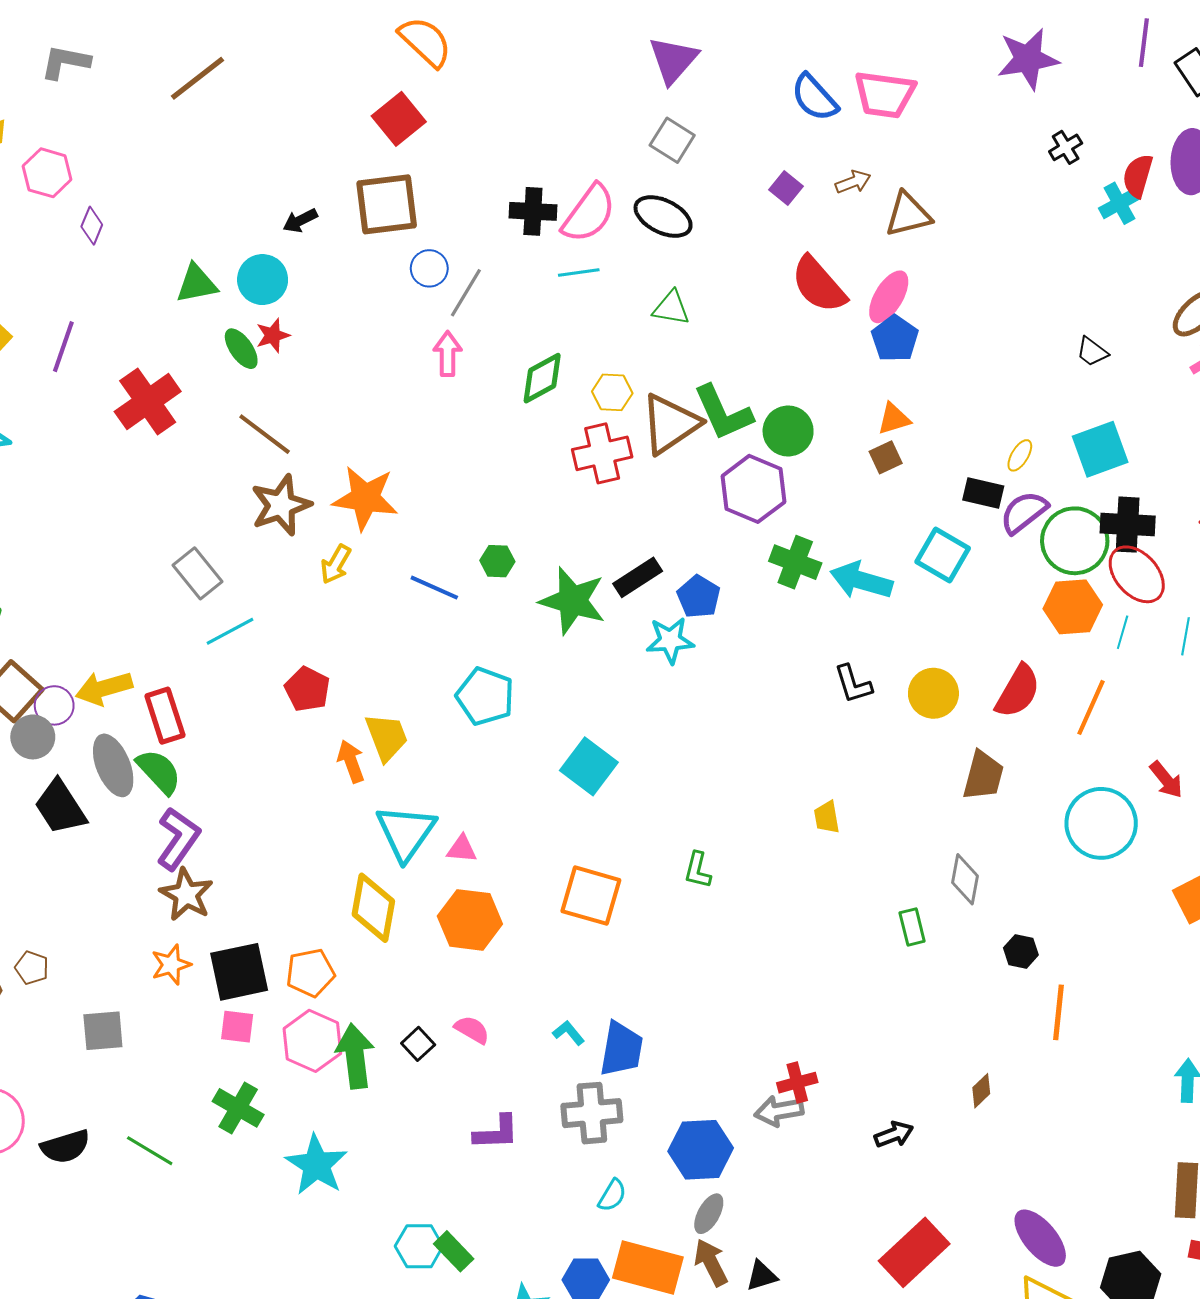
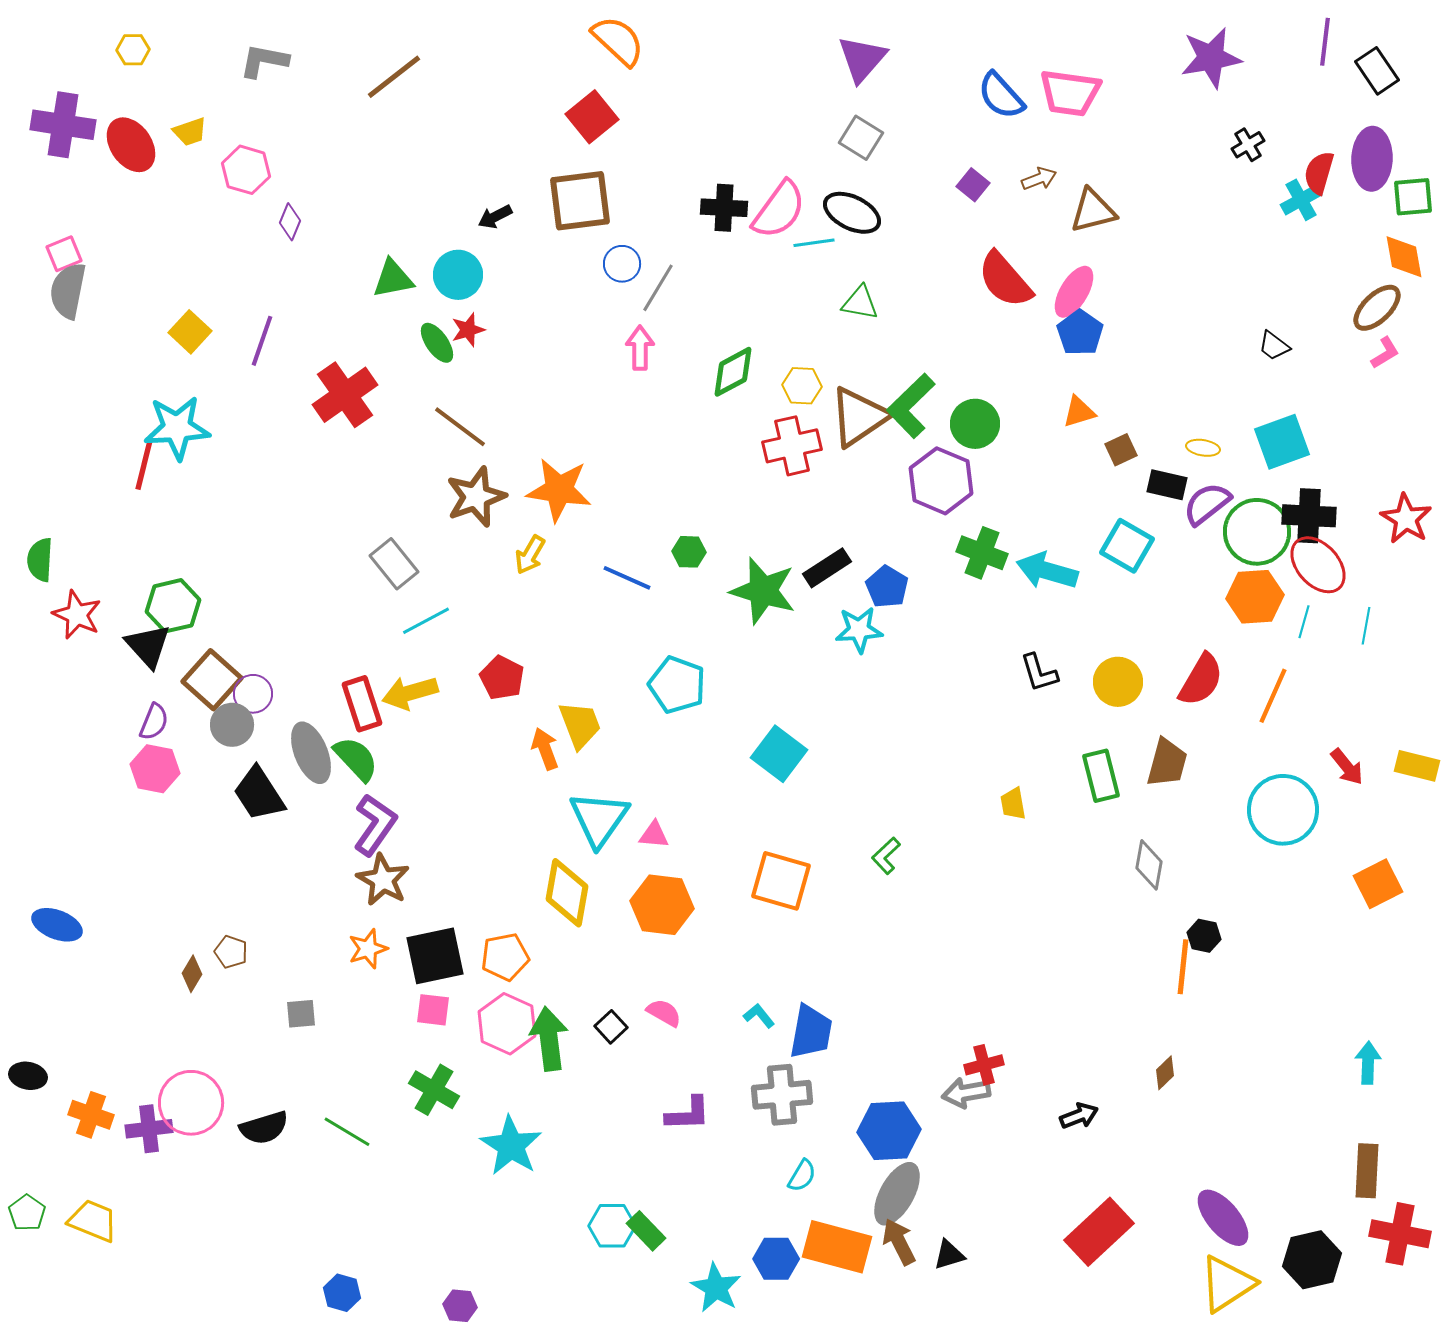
cyan line: (579, 272) -> (814, 243), moved
green L-shape: (723, 413) -> (911, 406), turned 70
yellow ellipse: (1020, 455) -> (1203, 448), turned 68
brown square: (886, 457) -> (1121, 450), moved
yellow arrow: (104, 688) -> (410, 693), moved
green L-shape: (698, 870) -> (886, 856), turned 33
green rectangle: (912, 927) -> (1101, 776), moved, size x1.4
orange line: (1058, 1012) -> (1183, 967), moved
gray square: (103, 1031) -> (301, 1014), size x0.7
gray ellipse: (709, 1214) -> (897, 1194), size x1.6

